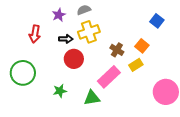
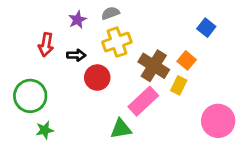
black arrow: (66, 39) -> (76, 55), moved
brown cross: (117, 50) -> (154, 66), size x1.6
yellow rectangle: (136, 65) -> (179, 85), turned -32
green star: (60, 91) -> (45, 130), moved

